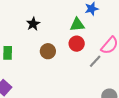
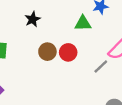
red circle: (77, 44) -> (68, 52), moved

